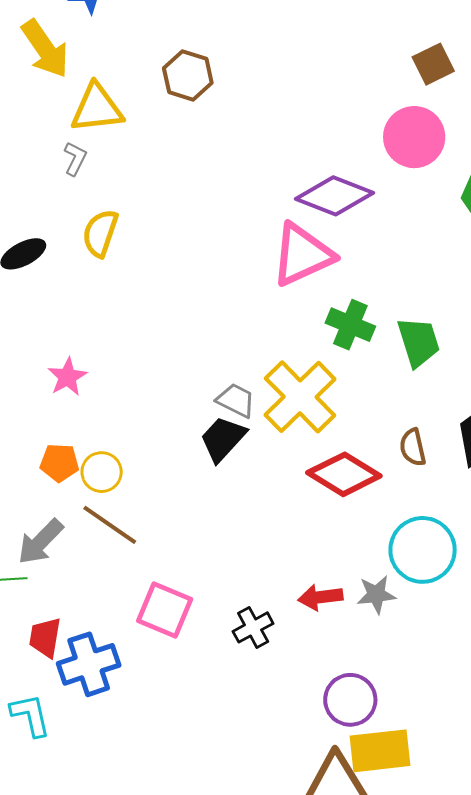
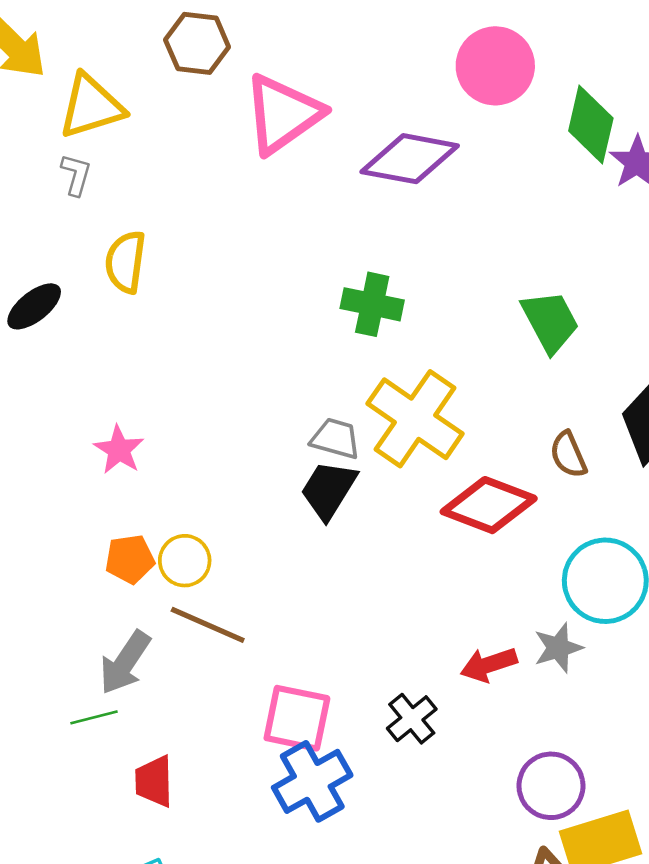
pink triangle: (302, 255) -> (283, 114), moved
green cross: (350, 325) -> (372, 304), moved
blue cross: (89, 664) -> (312, 781), moved

